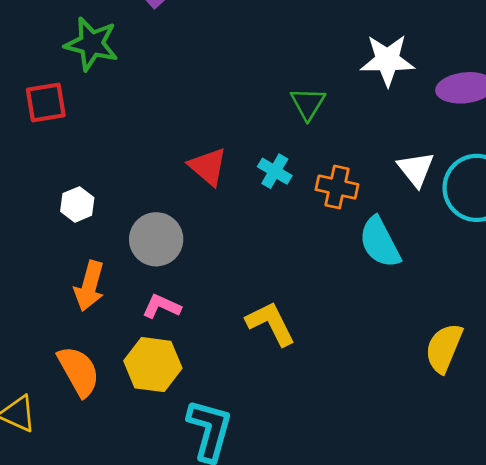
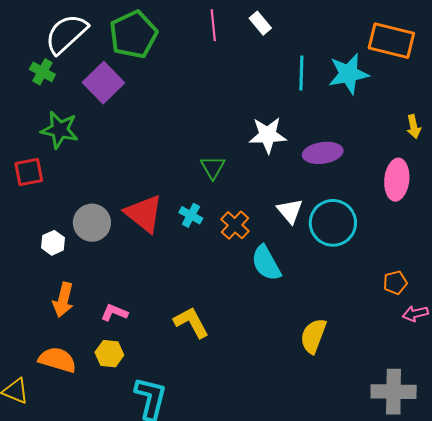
red triangle: (208, 167) -> (144, 214), size x1.4
orange cross: (337, 187) -> (235, 225), turned 32
gray circle: (156, 239) -> (92, 223), moved
yellow hexagon: (153, 365) -> (109, 354), size x0.7
orange semicircle: (79, 371) -> (57, 360), turned -42

